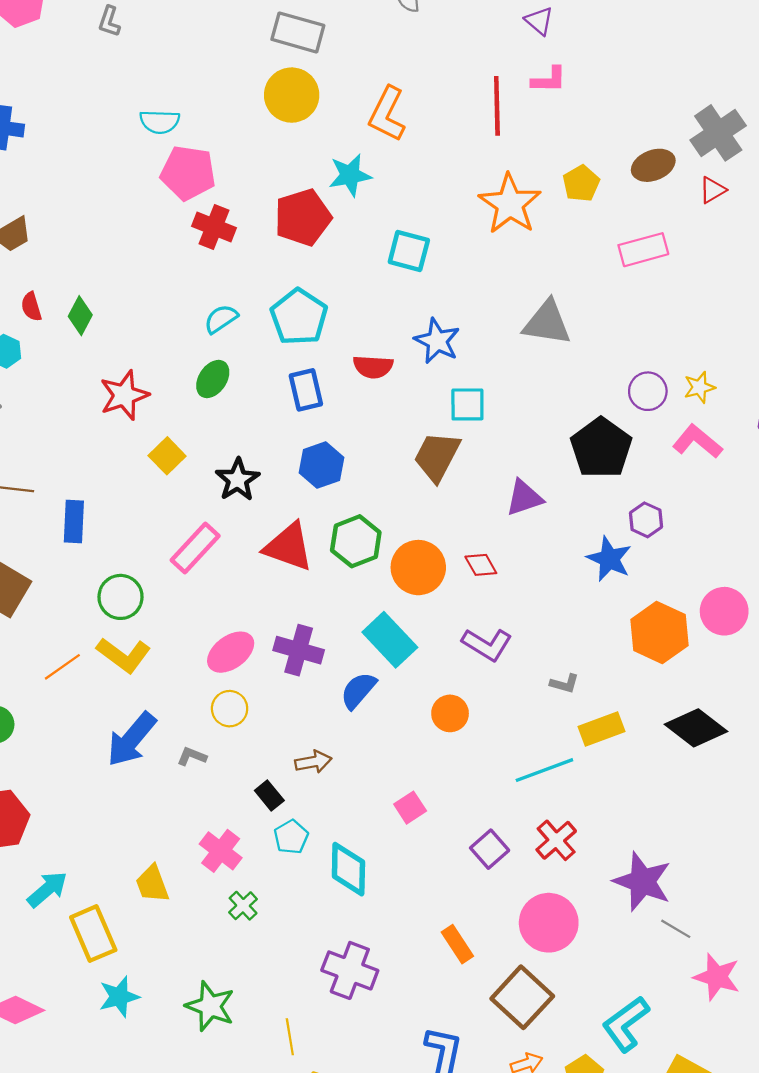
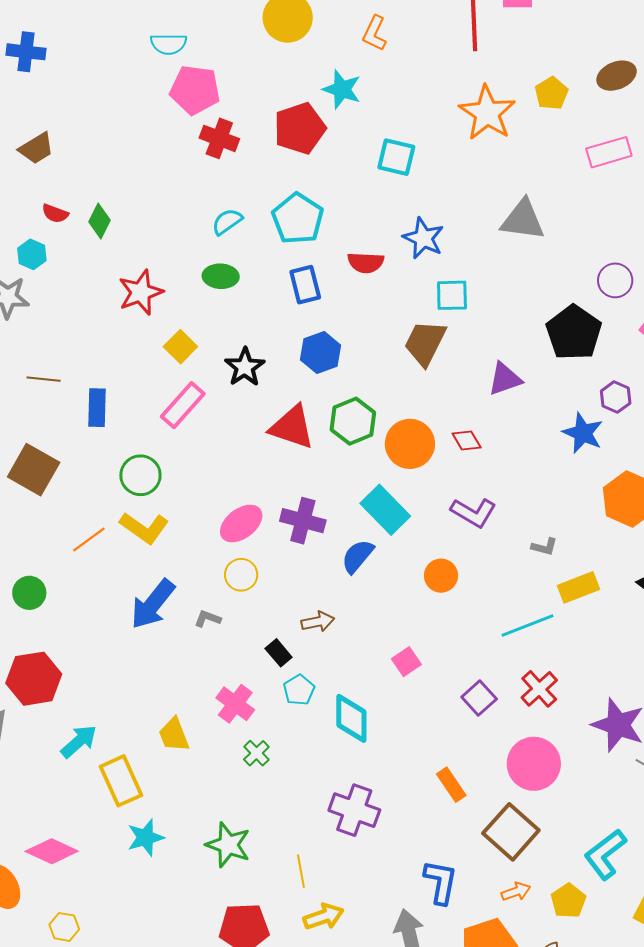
orange L-shape: (387, 114) -> (375, 33), size x0.7
cyan star: (350, 175) -> (342, 89), turned 30
red semicircle: (31, 307) -> (55, 213), turned -52
green ellipse: (213, 379) -> (221, 276), turned 60
pink rectangle: (195, 548) -> (183, 405), moved

